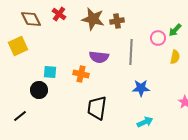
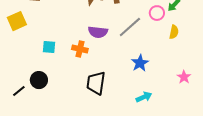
gray line: (131, 52) -> (130, 27), turned 45
blue star: (141, 88) -> (140, 63), turned -30
black circle: (39, 90) -> (39, 80), moved

